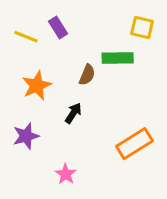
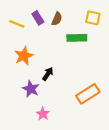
brown semicircle: (87, 75) -> (57, 19), moved
purple star: (26, 136) -> (31, 89), moved, turned -30

